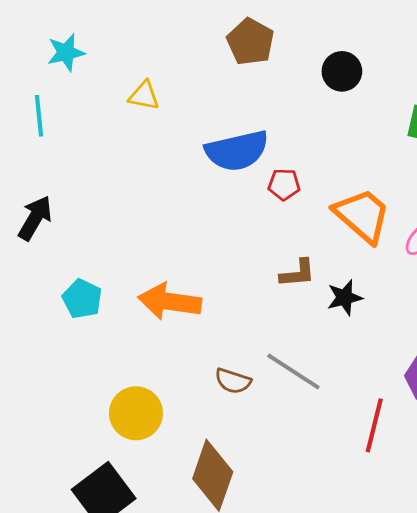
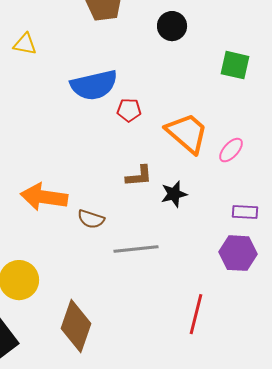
gray line: (293, 372) -> (136, 249), turned -39
brown semicircle: (233, 381) -> (91, 219), moved
red line: (374, 425) -> (196, 314), moved

